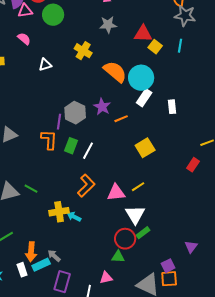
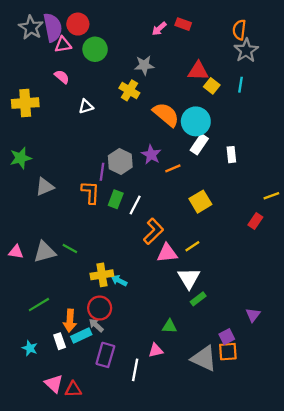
gray star: (185, 16) -> (246, 50), turned 30
gray star: (108, 25) -> (144, 65), moved
orange L-shape: (86, 186) -> (153, 231), moved
red circle: (125, 239) -> (100, 308), moved

